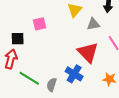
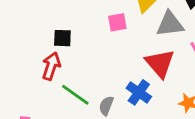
pink square: (39, 24) -> (117, 22), moved
gray triangle: (93, 24) -> (170, 24), size x1.5

